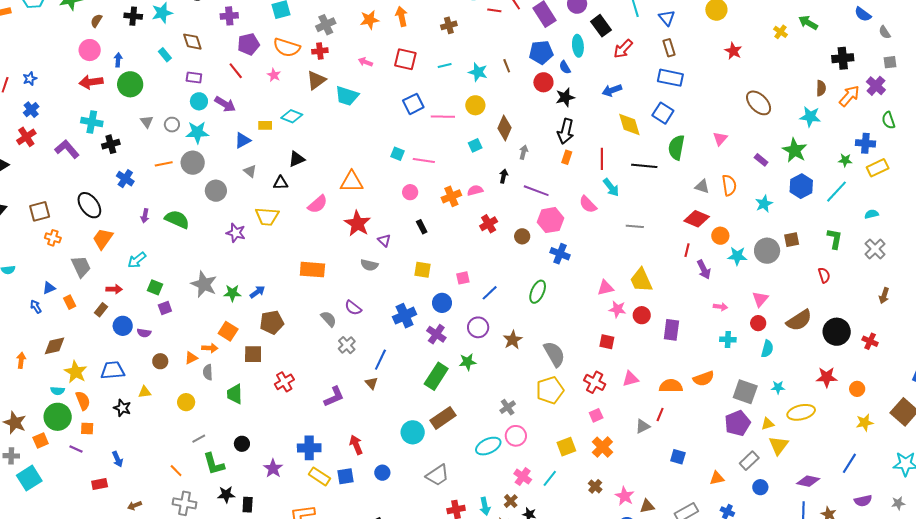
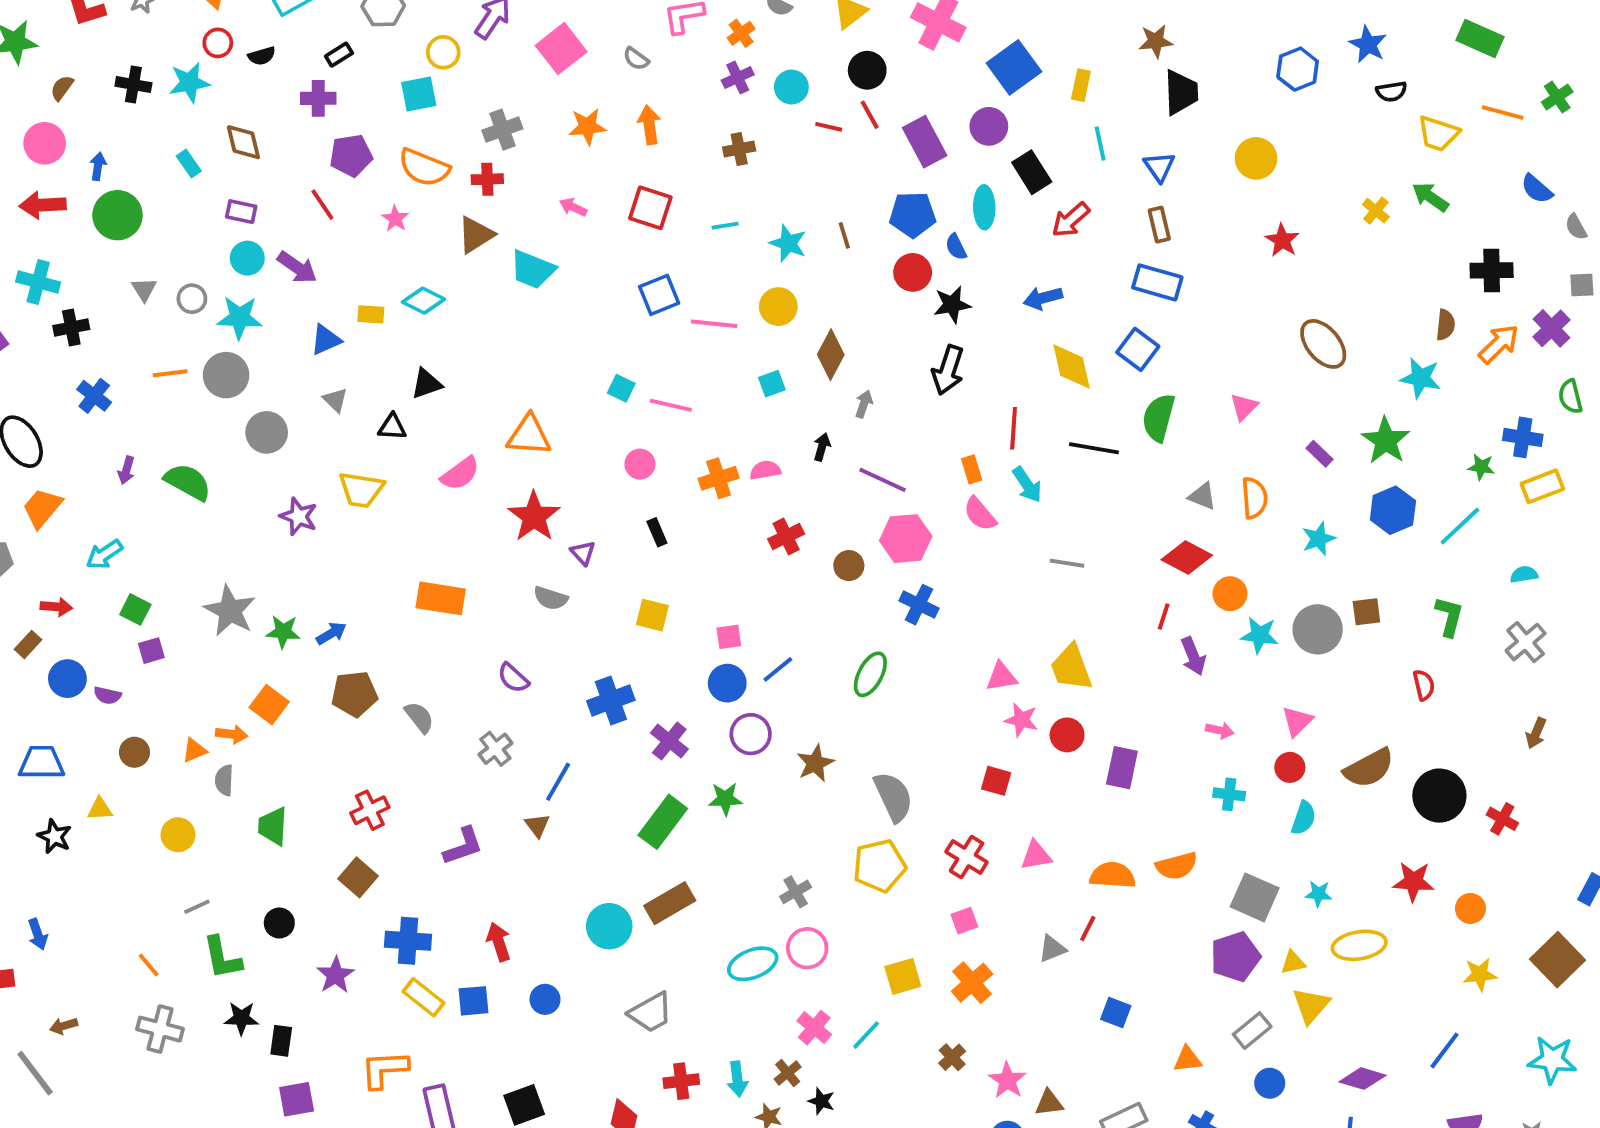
orange rectangle: (567, 157) -> (972, 469), moved, turned -40
blue circle: (442, 303) -> (727, 683), moved
gray semicircle: (329, 319) -> (419, 717), moved
brown square: (253, 354) -> (358, 877), moved, turned 36

